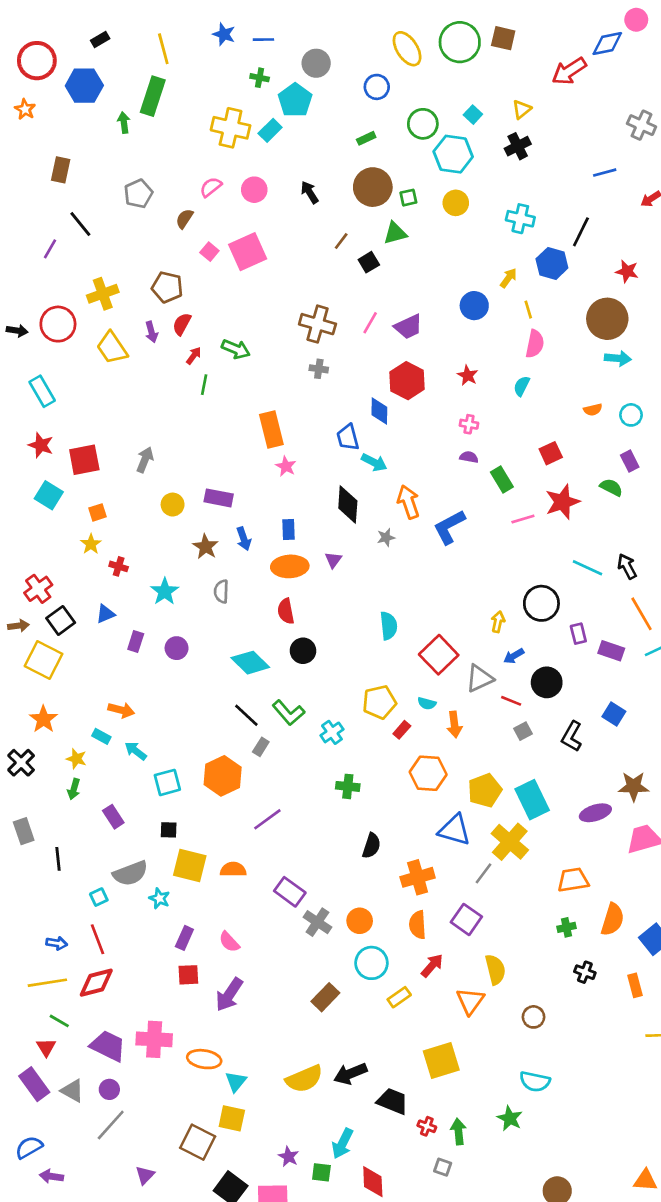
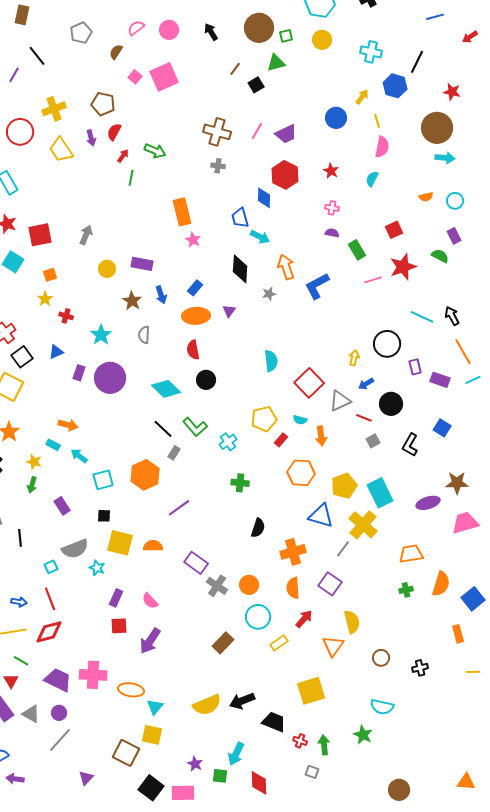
blue rectangle: (288, 530) -> (195, 288), turned 42
purple circle: (177, 648) -> (110, 378), size x1.8
black cross: (585, 972) -> (420, 668), moved, turned -35

